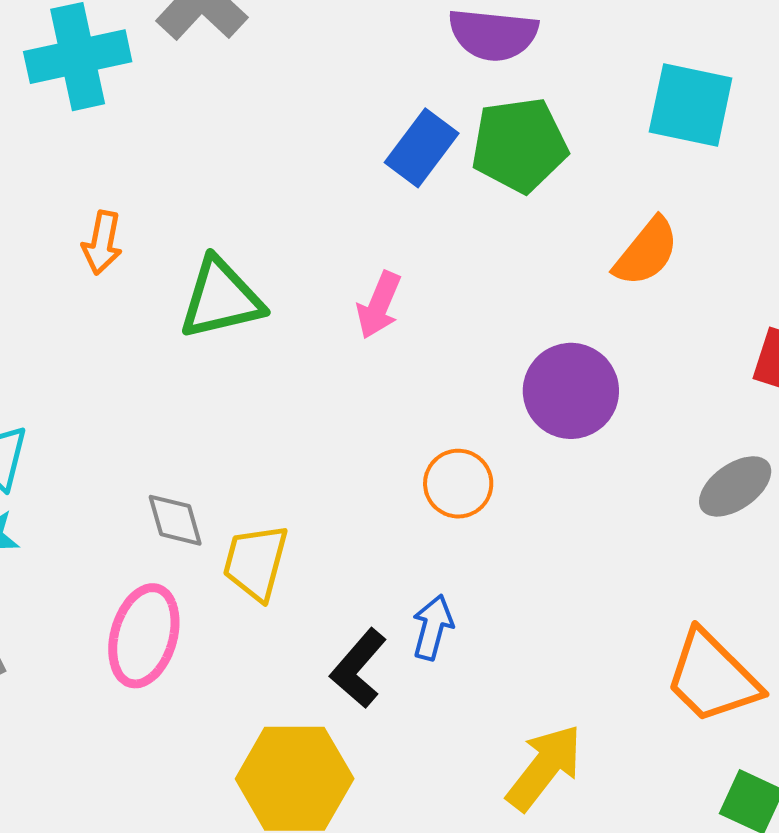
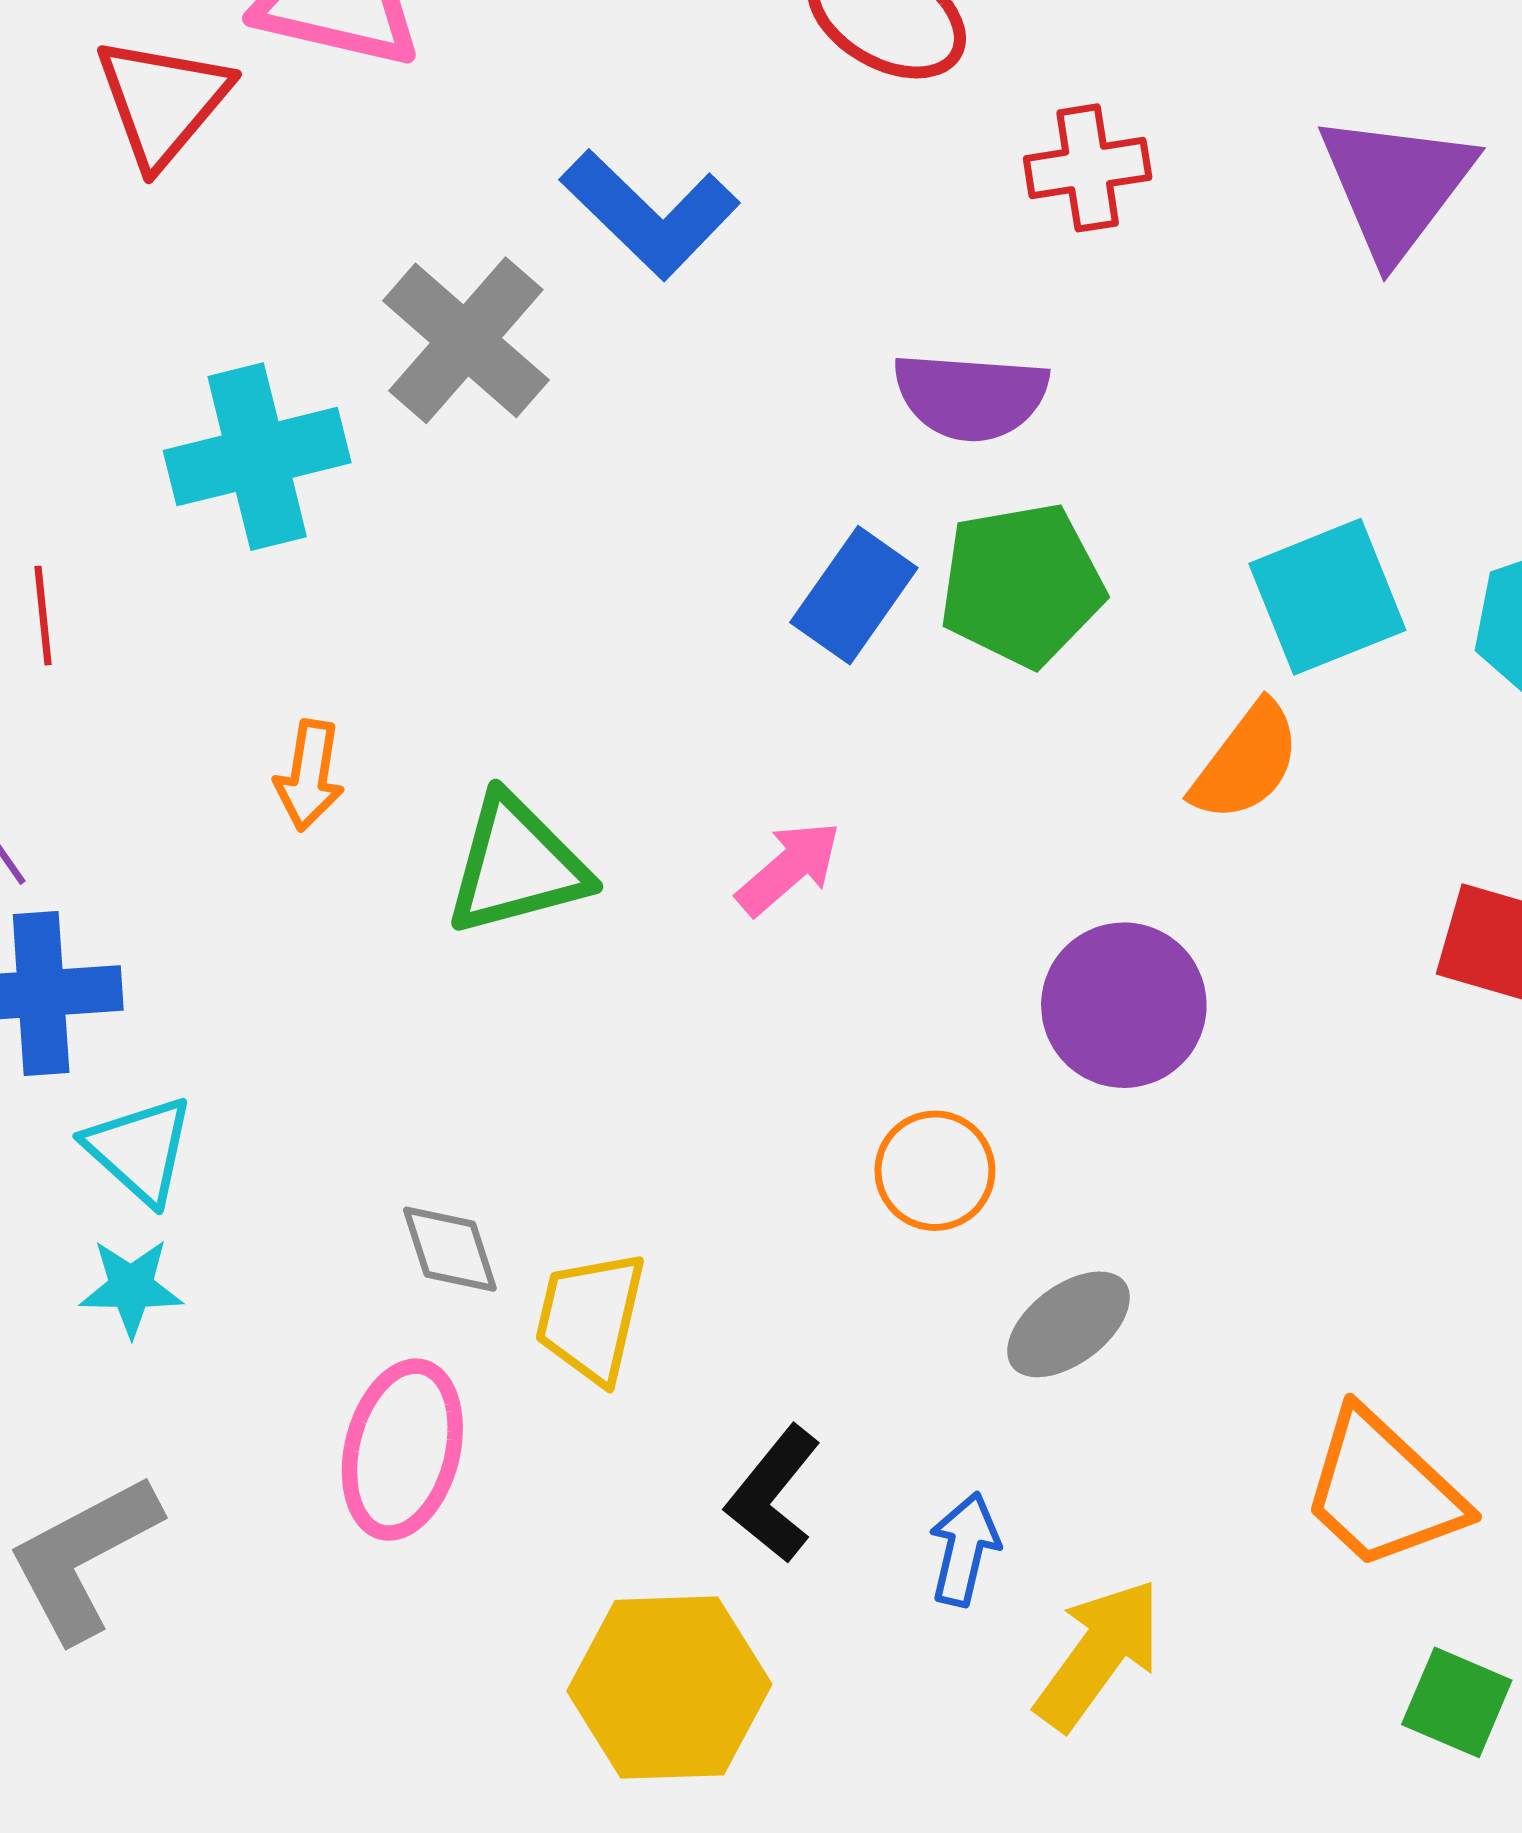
cyan square: (691, 105) -> (1327, 597), moved, turned -32
pink arrow: (379, 305) -> (789, 868), turned -152
gray ellipse: (735, 486) -> (1068, 1324), moved
blue arrow: (433, 627) -> (964, 1549), moved

